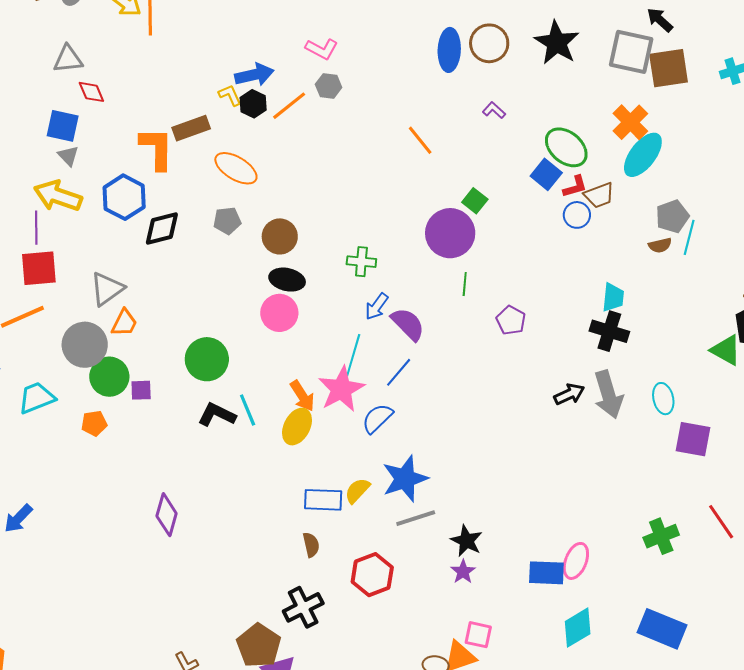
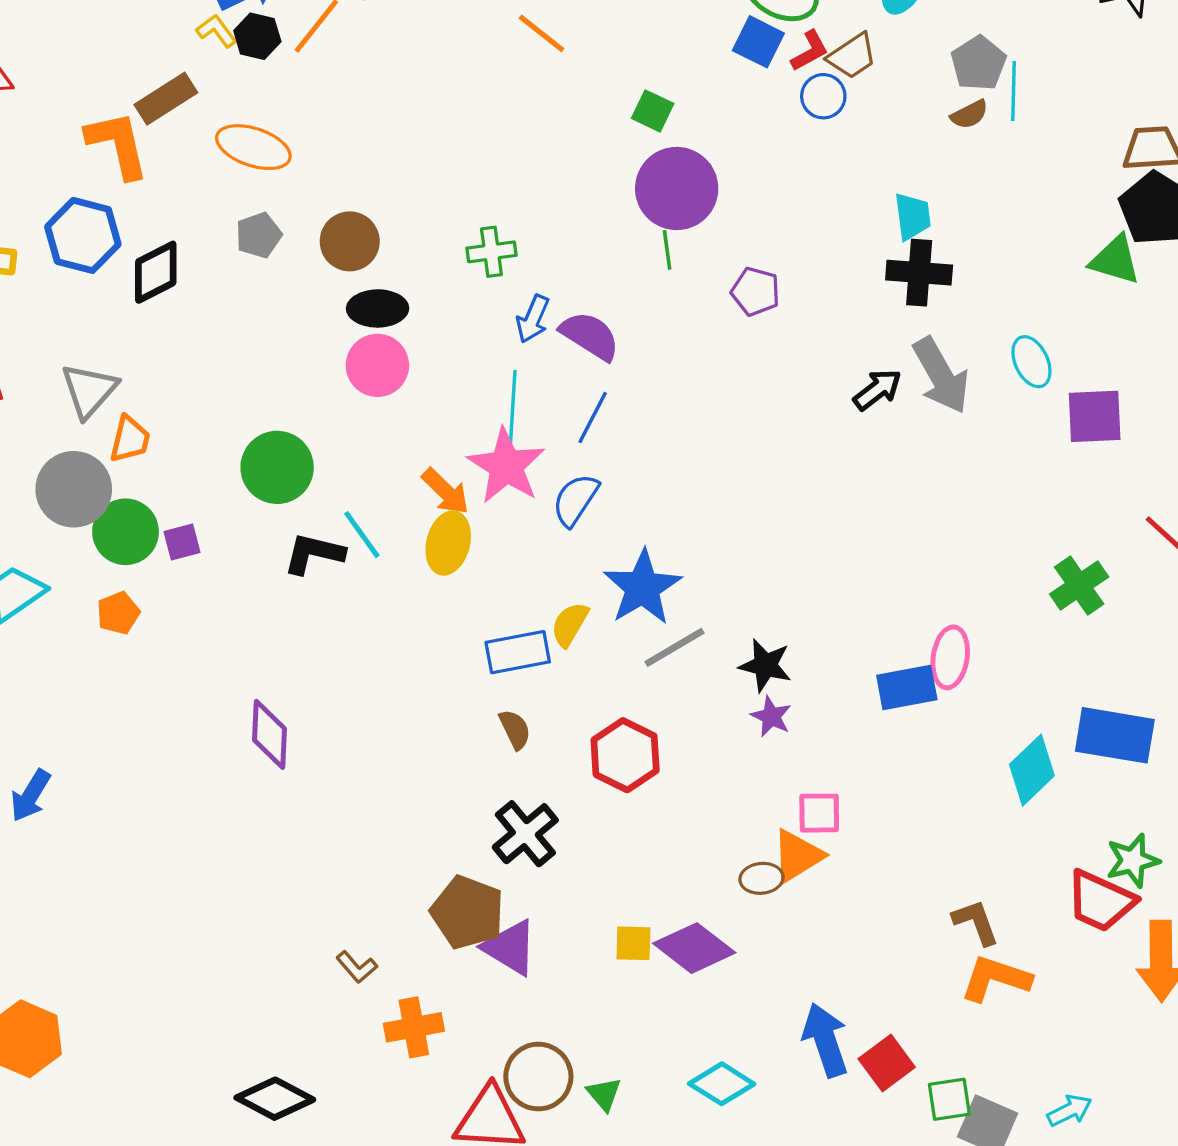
purple circle: (450, 233) -> (677, 188), moved
cyan diamond: (578, 628) -> (1032, 770), moved

